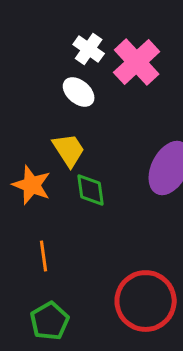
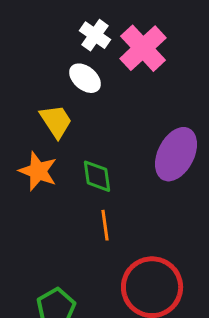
yellow trapezoid: (69, 150) -> (56, 121), moved
orange line: (44, 256) -> (105, 225), moved

